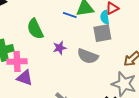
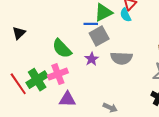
gray square: (102, 33) -> (99, 36), moved
pink cross: (17, 62) -> (58, 74), moved

